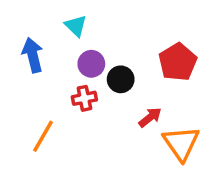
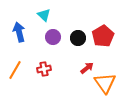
black circle: (121, 79) -> (78, 38), moved
red cross: (84, 98) -> (44, 69), moved
orange line: (43, 136) -> (15, 70), moved

